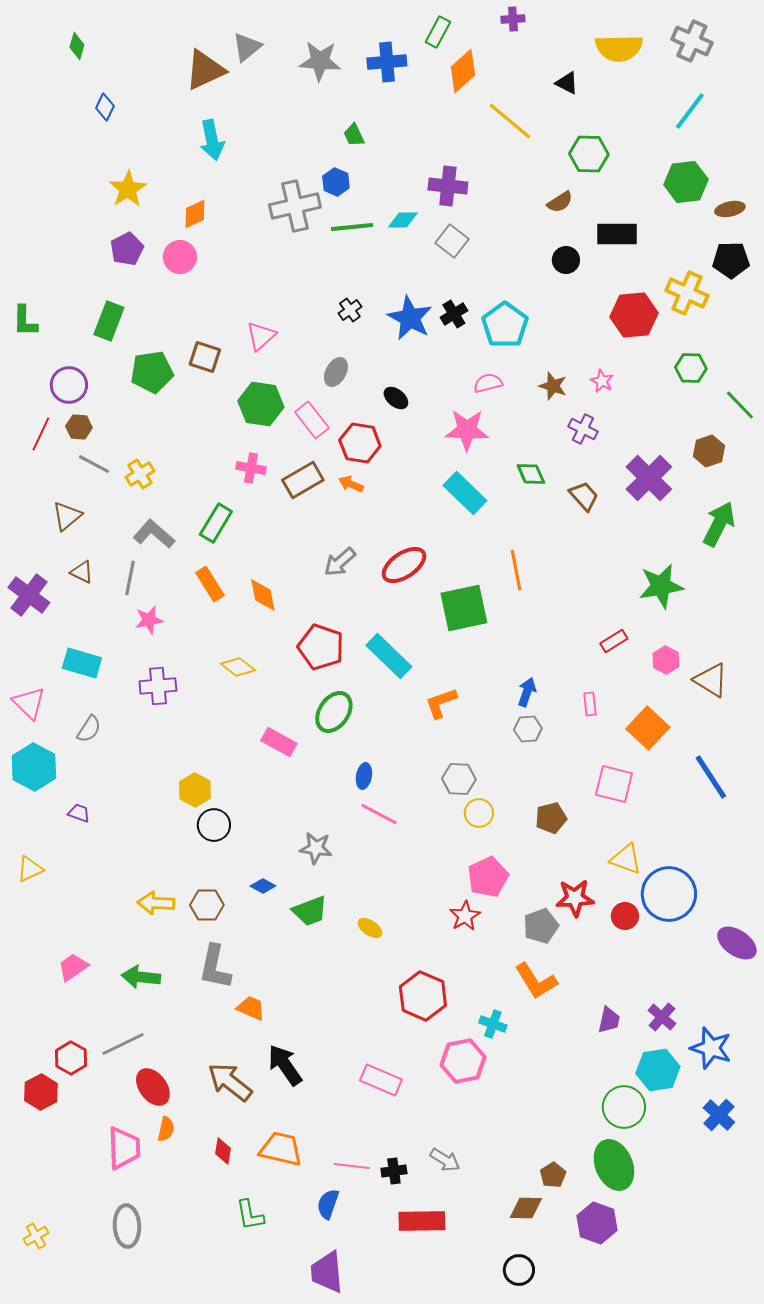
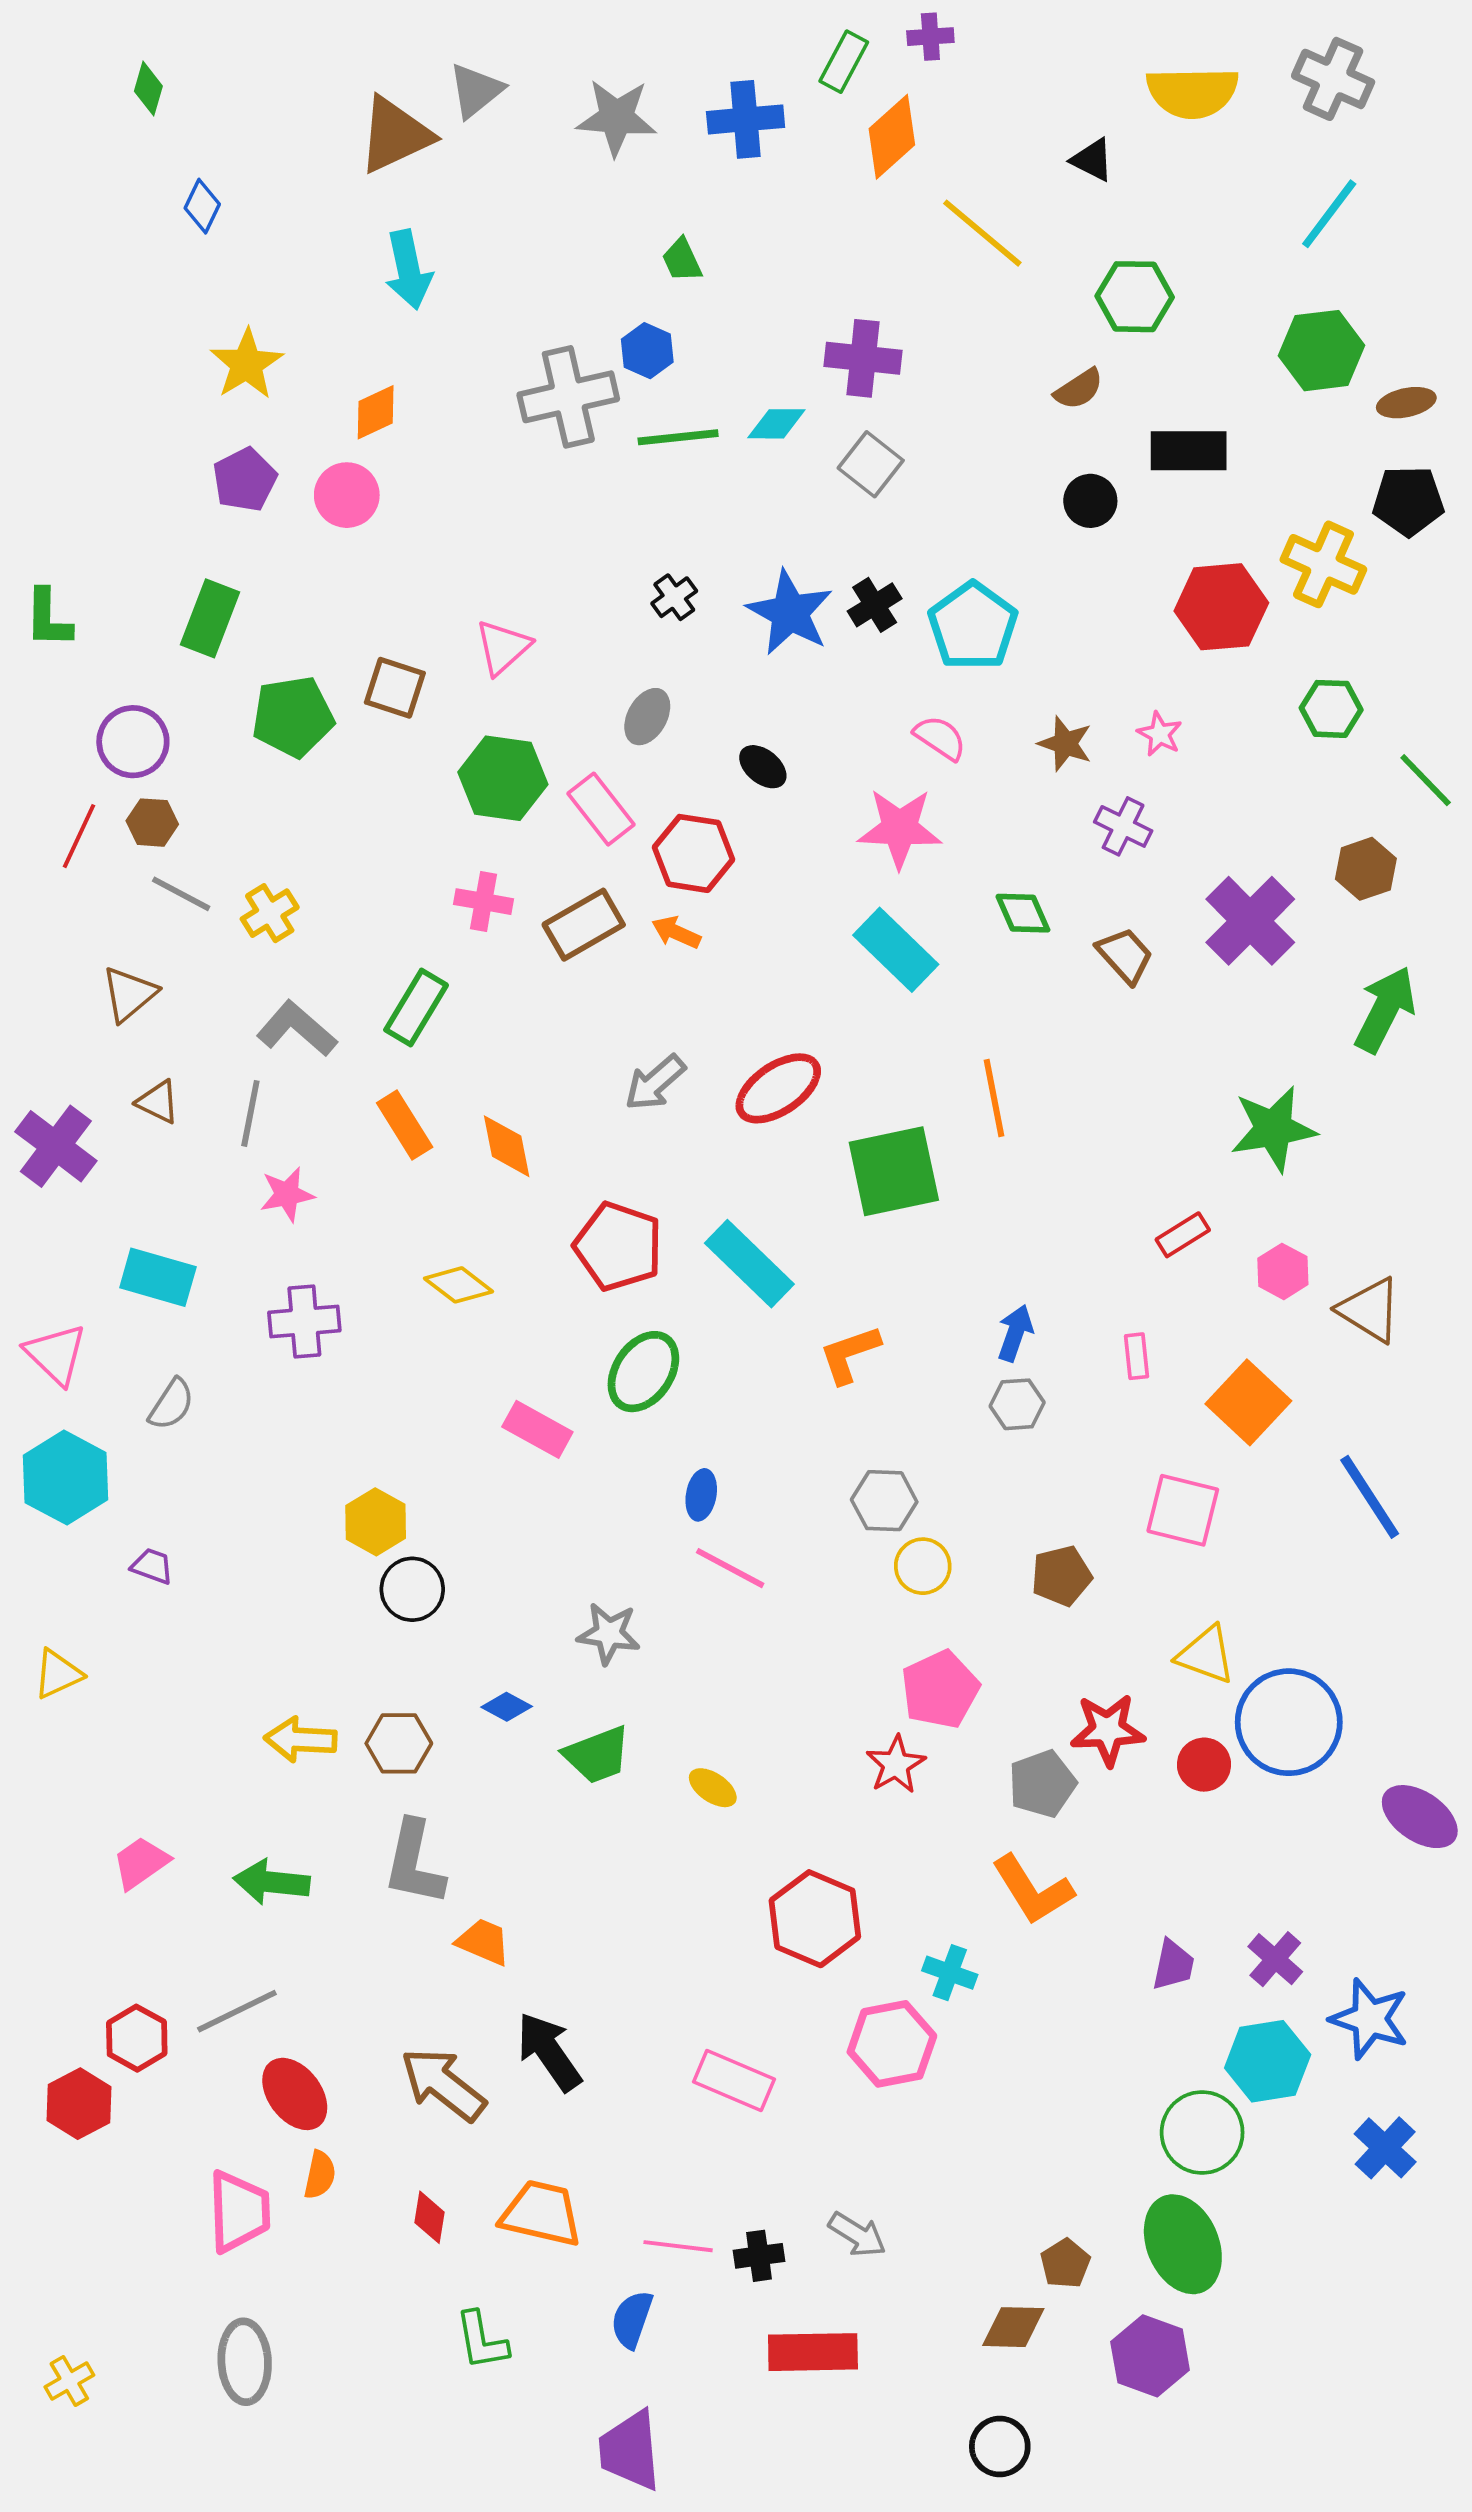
purple cross: (513, 19) -> (930, 37), moved
pink semicircle: (488, 383) -> (940, 738), turned 48

